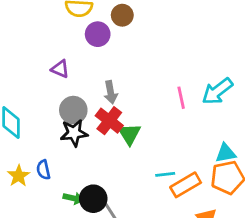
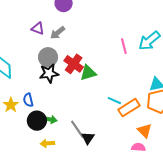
gray arrow: (111, 92) -> (58, 33), moved, turned 63
green triangle: (129, 134) -> (88, 73), turned 48
cyan line: (165, 174) -> (114, 101), turned 32
black circle: (93, 199) -> (37, 121), moved

